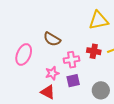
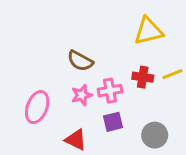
pink ellipse: (24, 54) -> (37, 107), moved
pink star: (52, 73) -> (82, 95), moved

